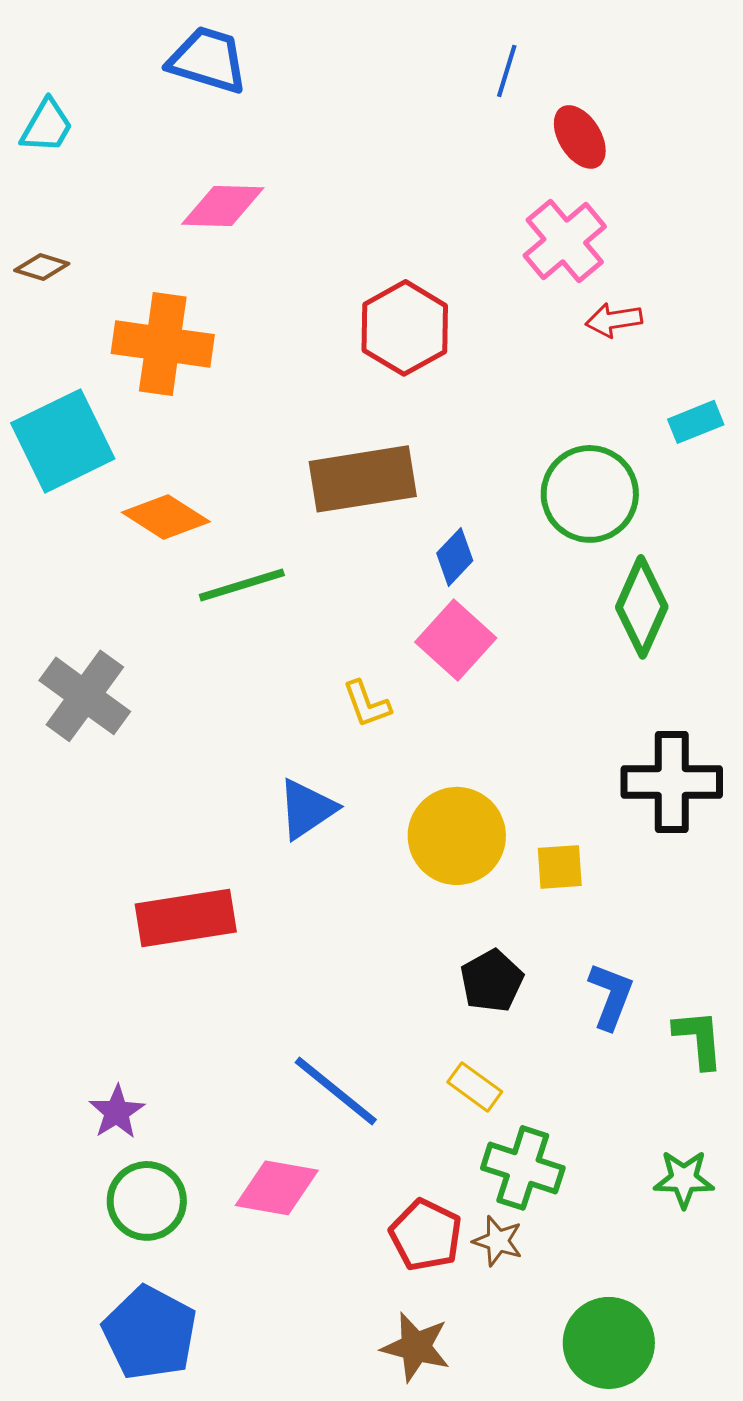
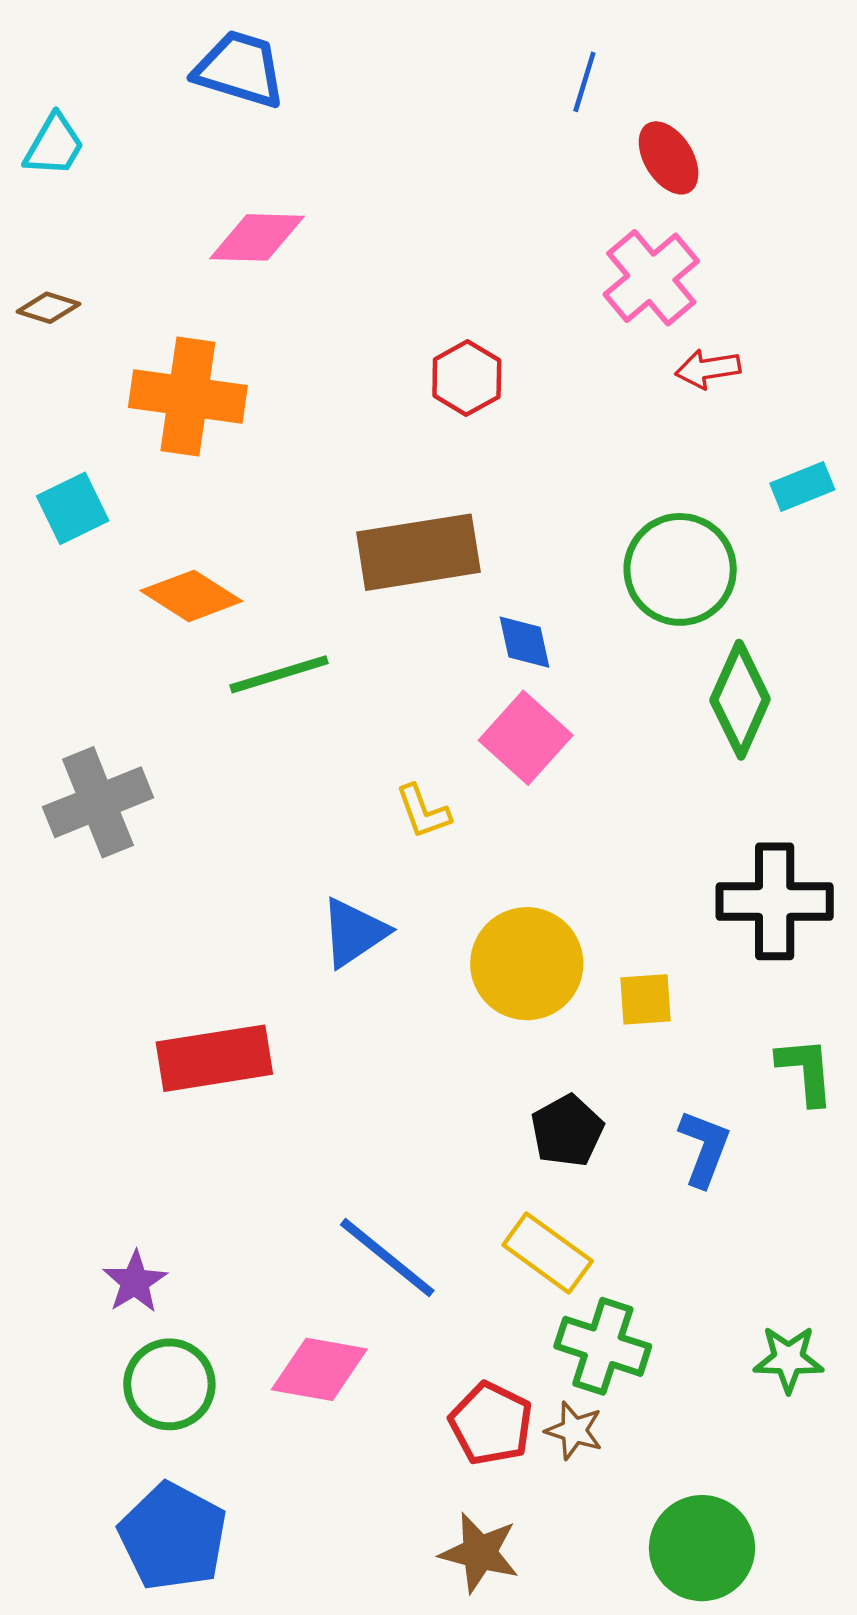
red hexagon: (405, 328) -> (467, 378), size x0.7
cyan square: (63, 441) -> (73, 508), size x0.6
blue diamond: (455, 557) -> (524, 642), turned -56
gray cross: (85, 696) -> (98, 802), turned 32
green L-shape: (699, 1039) -> (806, 1071), moved
yellow rectangle: (475, 1087) -> (548, 1253), size x1.4

